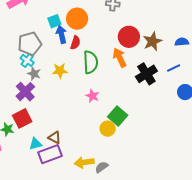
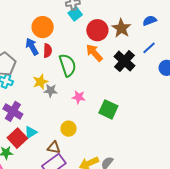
cyan square: (54, 21) -> (75, 14), moved
gray star: (34, 74) -> (51, 91), moved
yellow circle: (108, 129) -> (68, 129), moved
cyan triangle: (35, 144) -> (31, 132), moved

